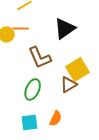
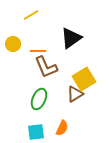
orange line: (21, 28) -> (38, 51), moved

